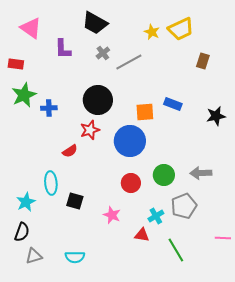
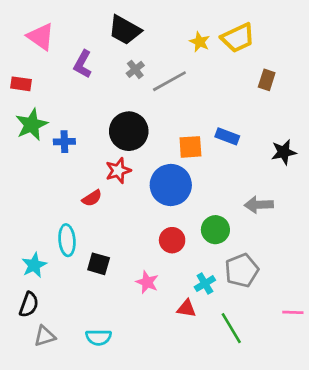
purple L-shape: (63, 49) -> (83, 64), turned 30
gray arrow: (201, 173) -> (259, 205), moved

